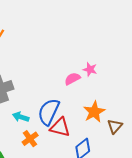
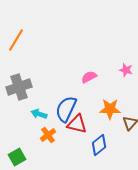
pink star: (90, 69) -> (126, 70), moved
orange star: (94, 112) -> (110, 109), turned 30

